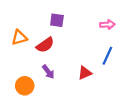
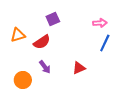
purple square: (57, 20) -> (53, 19), turned -32
blue line: (107, 56) -> (105, 43), moved

